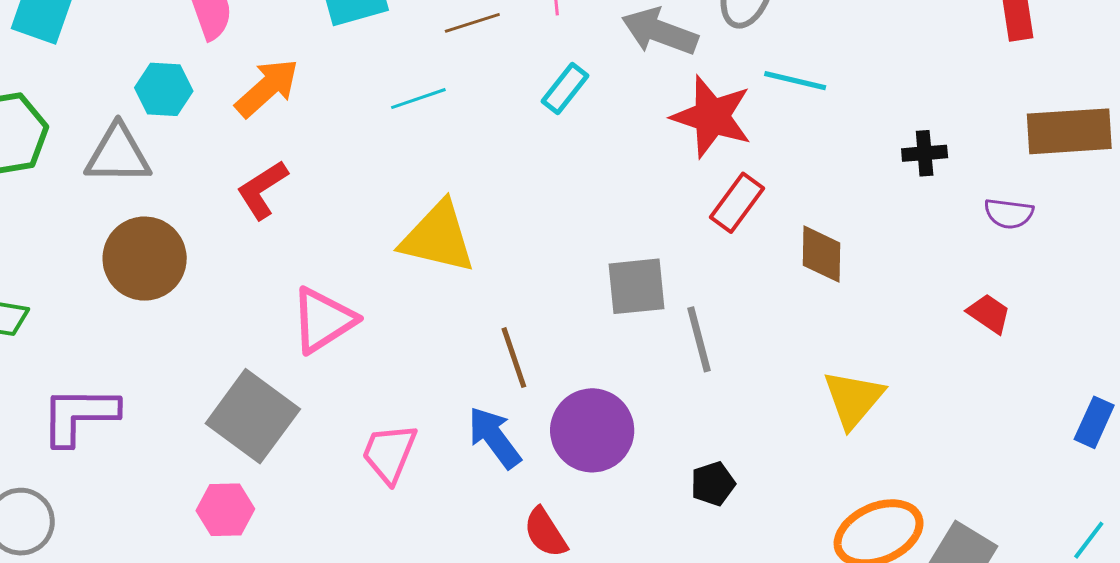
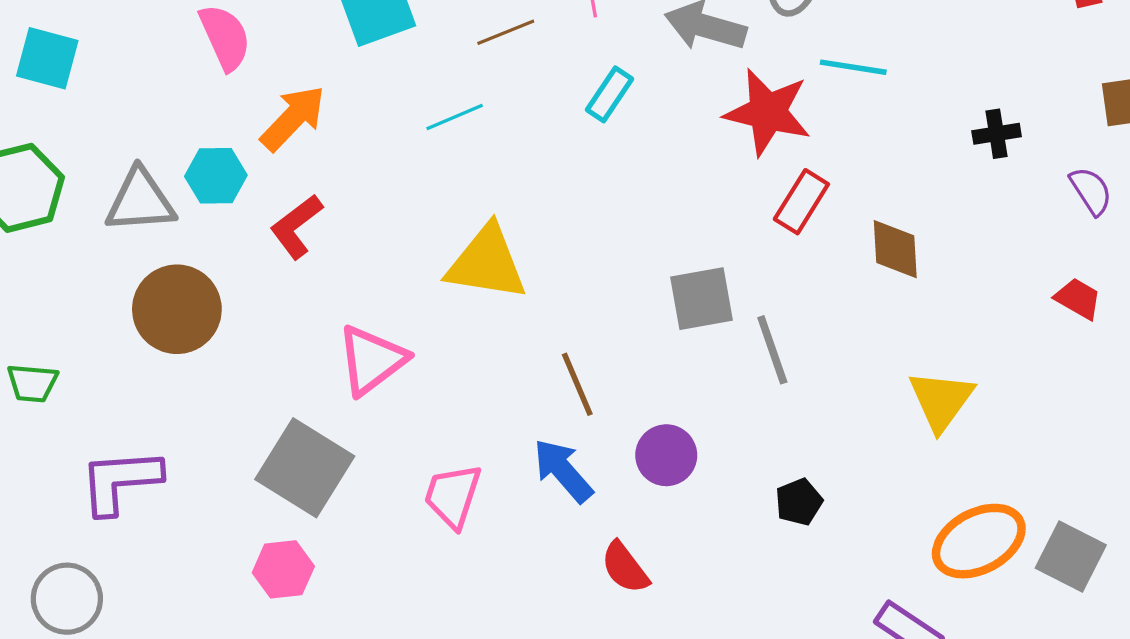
cyan hexagon: (164, 89) -> (216, 176), moved
purple semicircle: (1009, 214) -> (1091, 191), turned -126
purple circle: (592, 430) -> (666, 455), size x0.7

